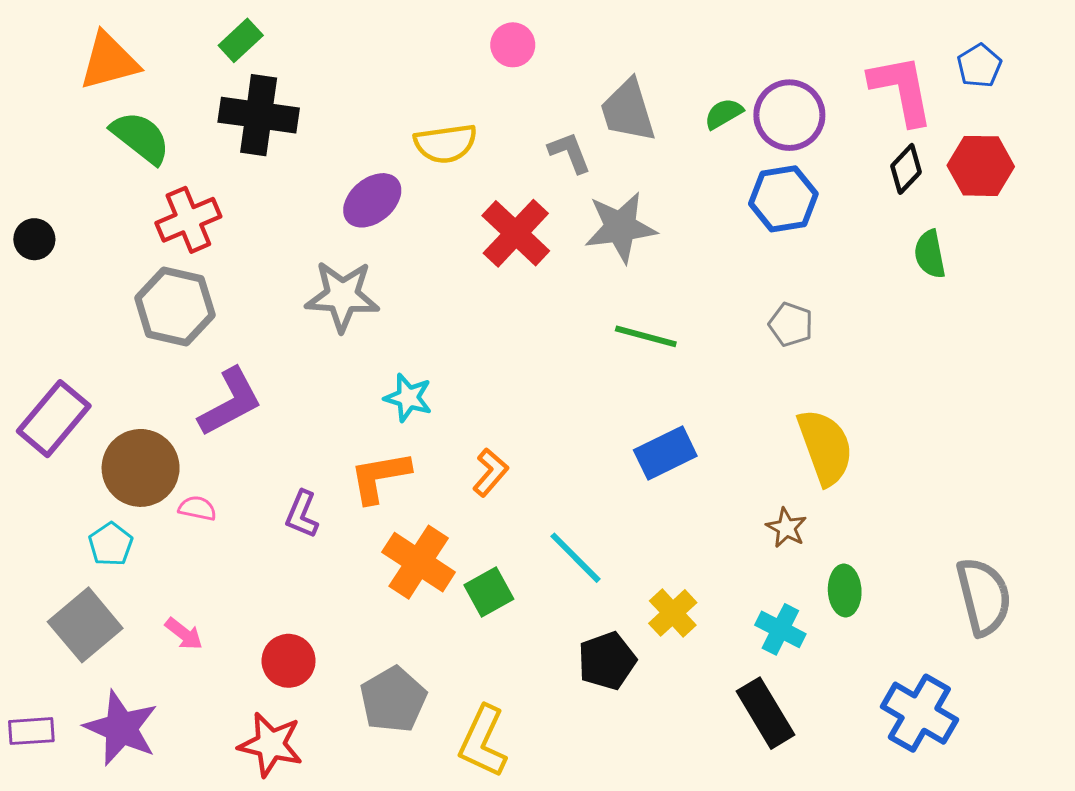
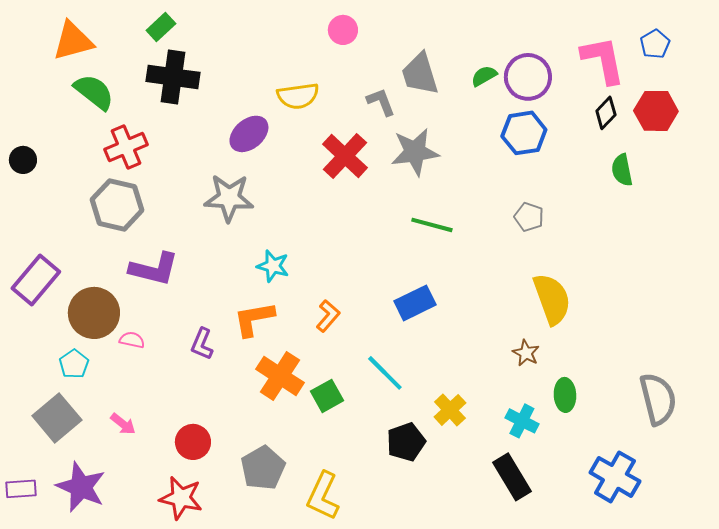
purple L-shape: (230, 402) -> (154, 269), turned 42
blue rectangle: (665, 453) -> (415, 303), moved

